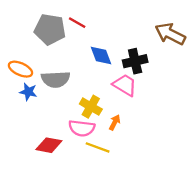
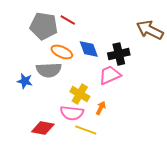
orange ellipse: (20, 69) -> (62, 52), moved
pink trapezoid: (125, 85) -> (110, 75), turned -55

